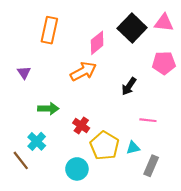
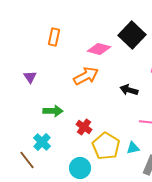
orange rectangle: (49, 30) -> (54, 37), size x0.7
pink diamond: (97, 43) -> (99, 49), turned 55
black arrow: (129, 86) -> (129, 90), turned 72

